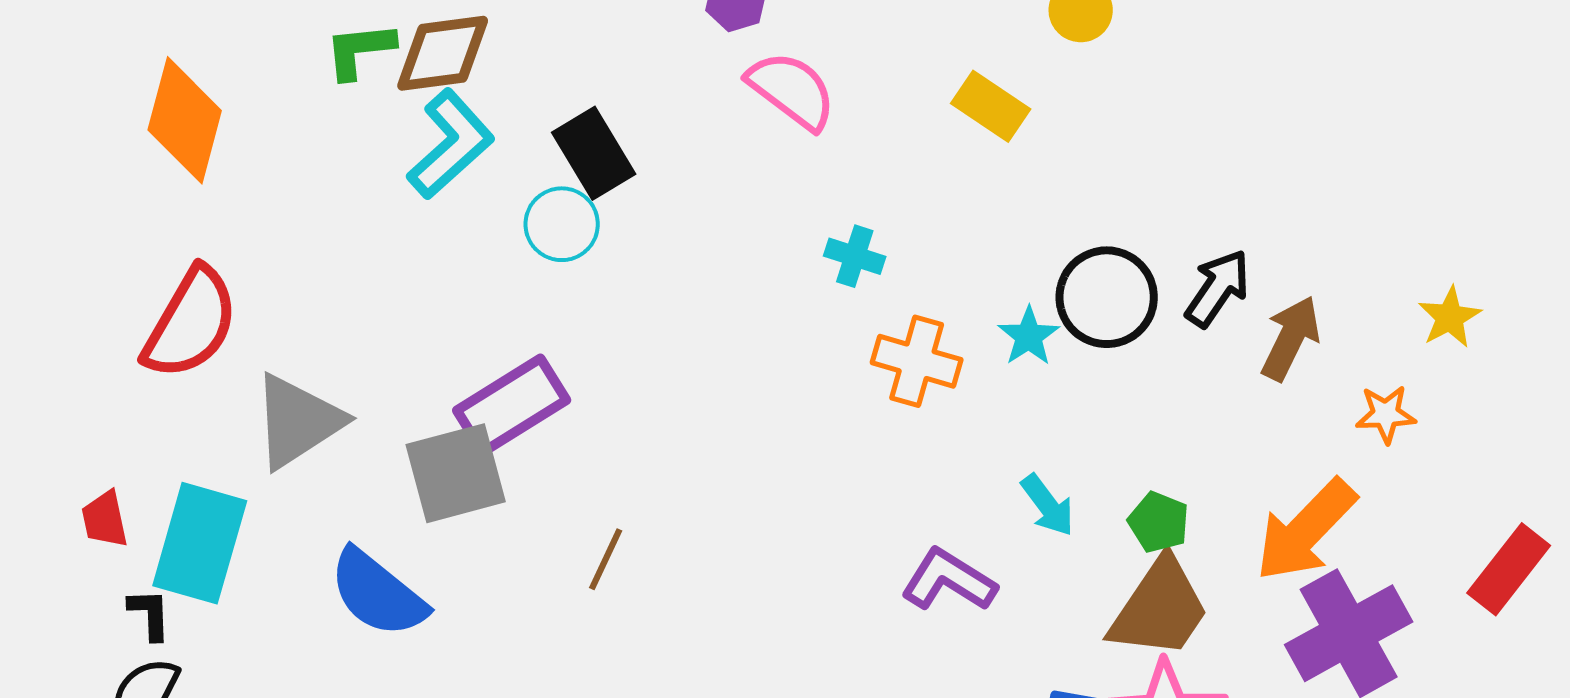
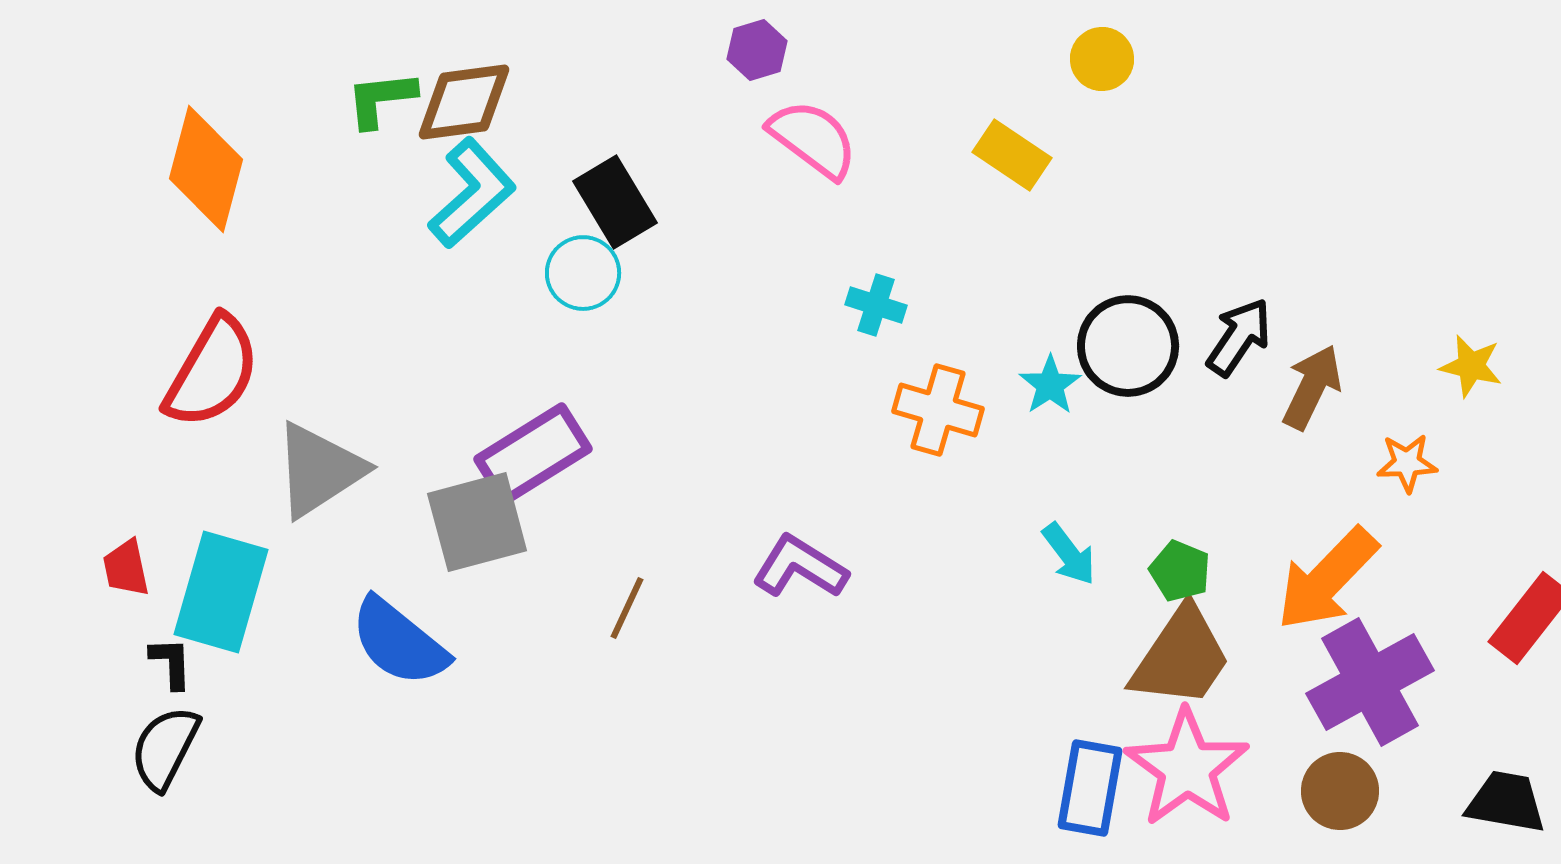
yellow star: (1450, 317) -> (1471, 366), turned -30
purple L-shape: (949, 580) -> (800, 567), moved

